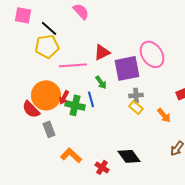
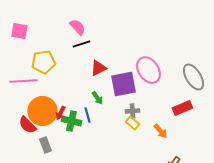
black line: (49, 28) -> (81, 44), moved, turned -60
pink line: (73, 65) -> (23, 81), moved

